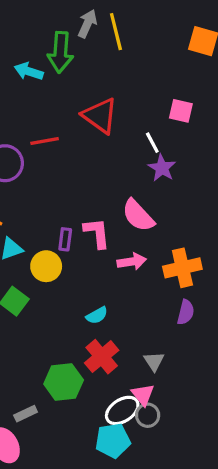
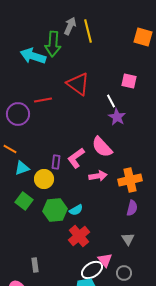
cyan arrow: (29, 71) -> (33, 56), size x1.4
pink L-shape: (97, 233) -> (76, 158), turned -120
gray triangle: (154, 361) -> (128, 239), moved
green hexagon: (64, 382) -> (55, 210), moved
gray rectangle: (26, 414) -> (35, 265), moved, turned -72
gray circle: (148, 415) -> (124, 273), moved

